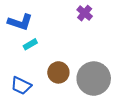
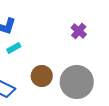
purple cross: (85, 13) -> (79, 31), moved

